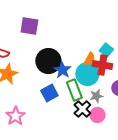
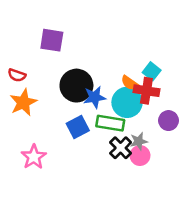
orange semicircle: (89, 59) -> (130, 83), turned 96
blue star: (62, 70) -> (95, 97), turned 30
green rectangle: (74, 90) -> (110, 123), turned -60
gray star: (96, 96) -> (139, 141), moved

